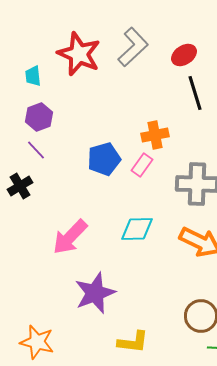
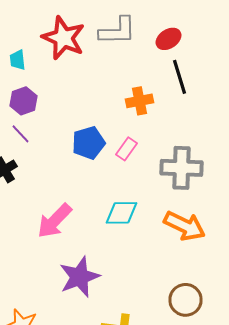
gray L-shape: (133, 47) -> (118, 31), turned 42
orange cross: (155, 135) -> (140, 101), moved

